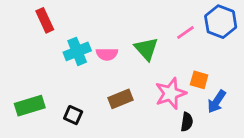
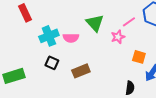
green triangle: (146, 49) -> (95, 23), moved
pink star: (171, 93) -> (118, 37), moved, size x0.6
black square: (73, 115) -> (52, 63), moved

